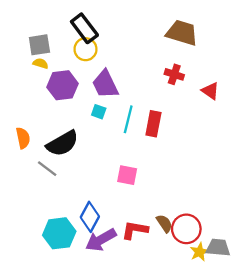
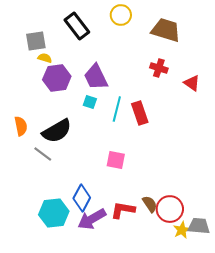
yellow circle: (85, 49) -> (121, 15), moved
yellow semicircle: (41, 63) -> (45, 58), moved
red rectangle: (153, 124) -> (140, 113), turned -30

